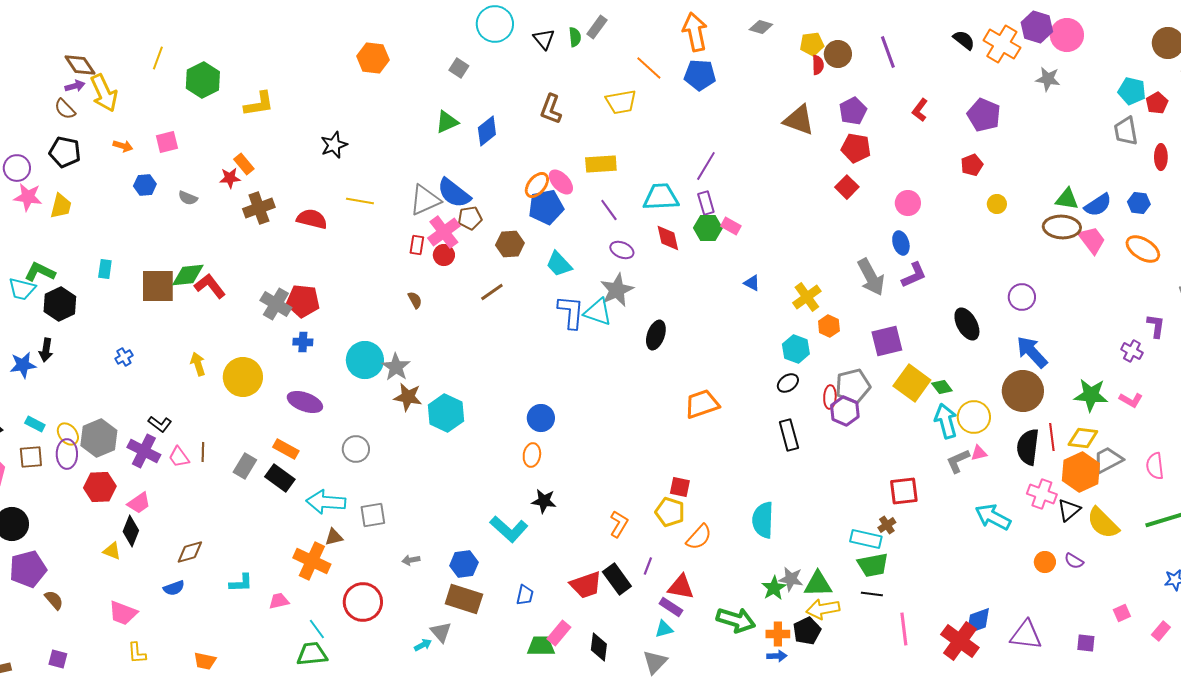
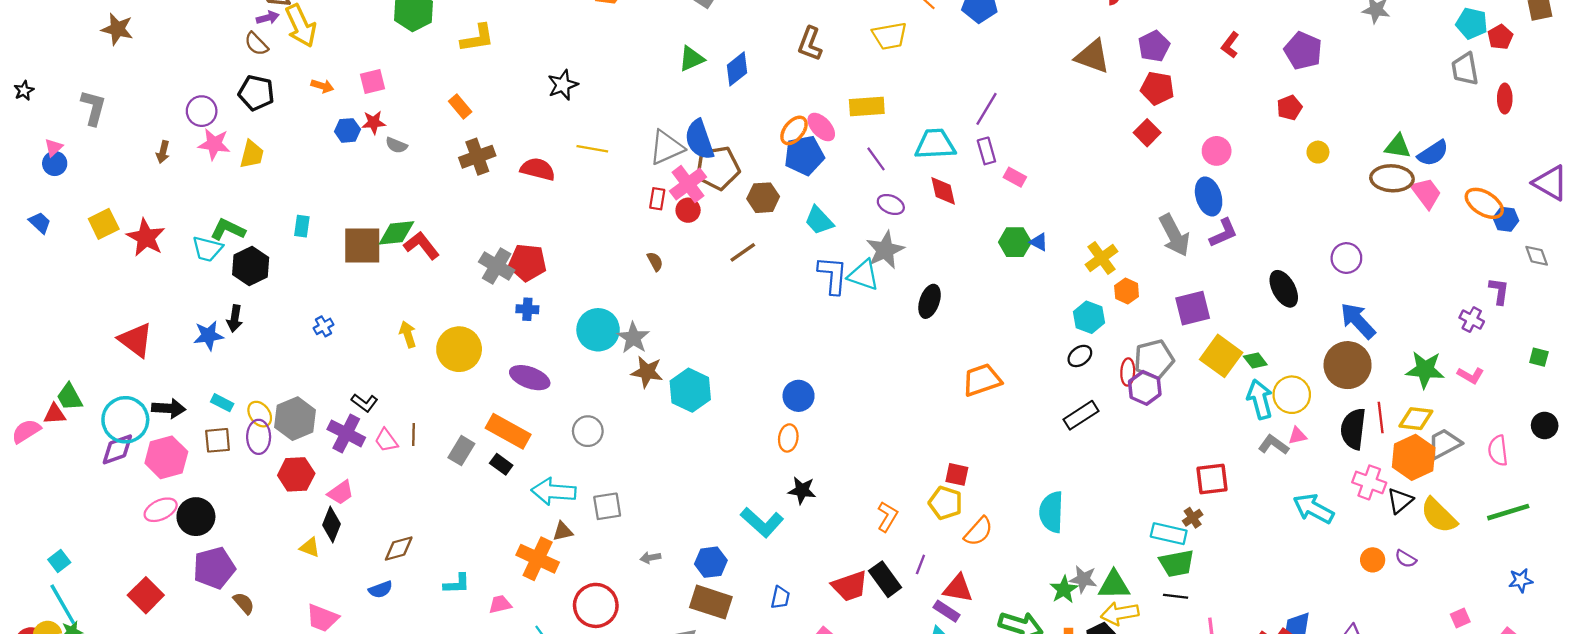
red star: (230, 178) -> (374, 122), moved
blue semicircle: (454, 193) -> (699, 140), turned 33
blue hexagon: (1139, 203) -> (1506, 219), moved
brown pentagon: (470, 218) -> (718, 168), size x1.6
green hexagon: (708, 228) -> (1015, 242), moved
blue ellipse: (901, 243) -> (1209, 197), size x1.4
black rectangle: (789, 435) -> (1081, 415), turned 72
orange rectangle: (286, 449) -> (508, 431), size x1.5
gray L-shape: (958, 461) -> (1274, 445), turned 60
black rectangle: (280, 478) -> (501, 464), size x0.7

